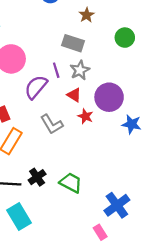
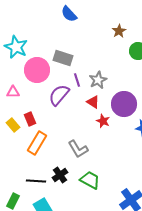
brown star: (87, 15) -> (119, 31), moved
gray rectangle: (73, 43) -> (63, 58), moved
gray L-shape: (52, 124) -> (78, 149), moved

